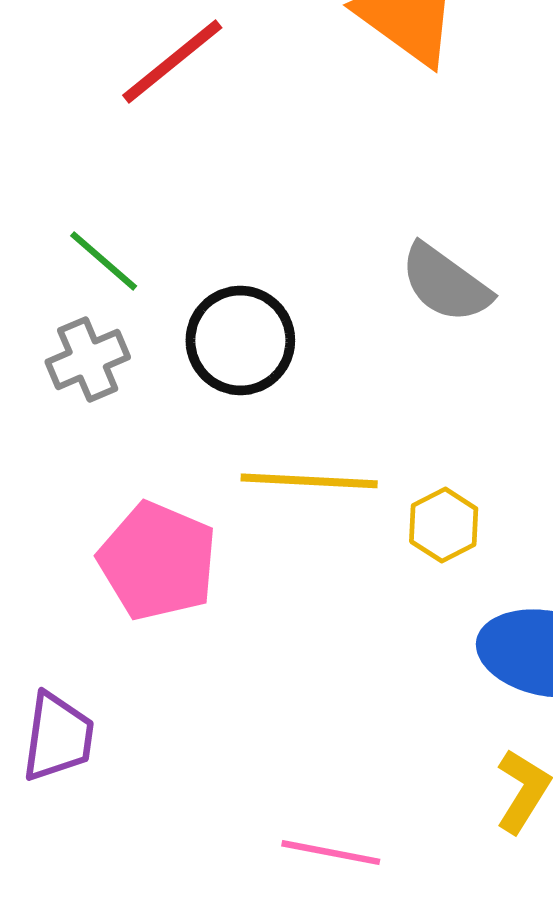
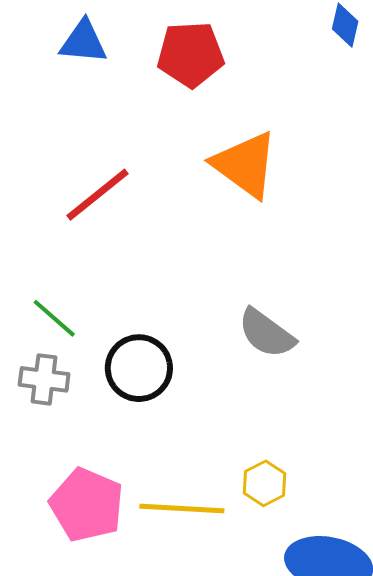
gray cross: (88, 360) -> (44, 379), turned 30
yellow line: (309, 481) -> (182, 509), moved

